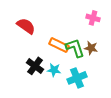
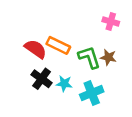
red semicircle: (26, 26) -> (36, 49), moved
orange rectangle: (59, 45) -> (58, 45), moved

